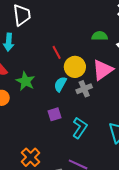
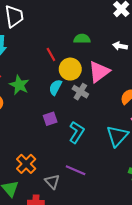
green semicircle: (100, 36) -> (82, 39), moved
gray cross: (84, 89) -> (80, 92), turned -35

